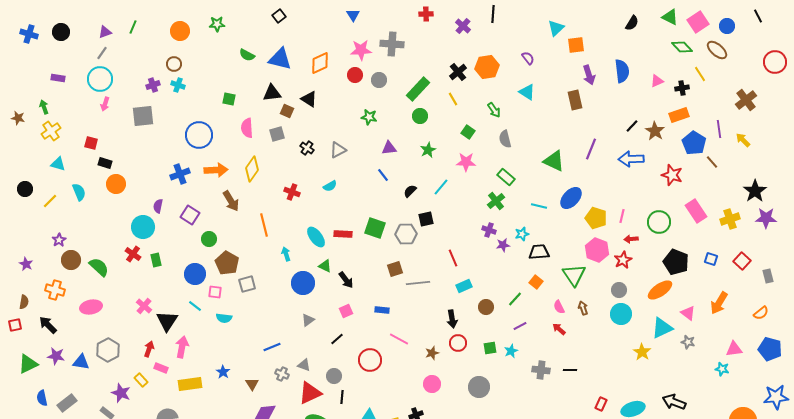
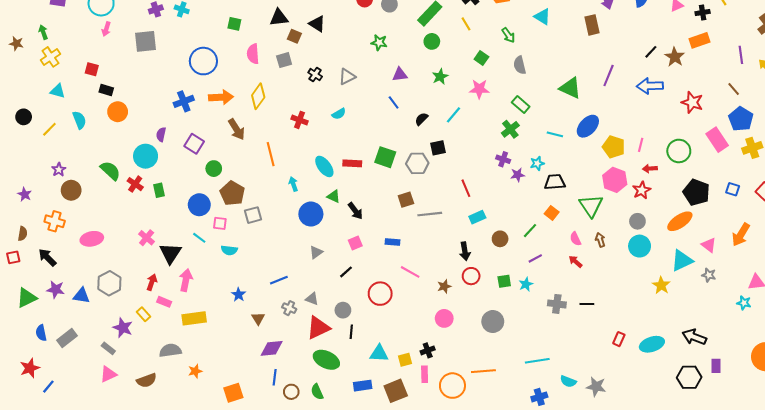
blue pentagon: (694, 143) -> (741, 119), moved
green semicircle: (99, 267) -> (110, 171), moved
blue star: (223, 372) -> (239, 295), moved

